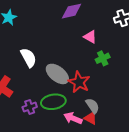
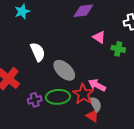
green cross: (103, 58) -> (118, 49), moved, turned 32
red star: (79, 82) -> (83, 94), moved
pink arrow: (73, 118) -> (97, 85), moved

